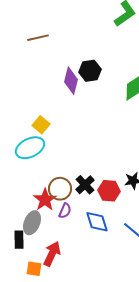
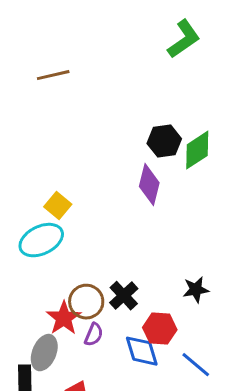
black hexagon: (90, 71) -> (164, 141), moved
purple diamond: (71, 81) -> (149, 185), moved
red hexagon: (109, 191) -> (160, 329), moved

